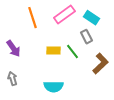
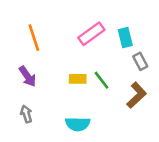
orange line: (32, 18) -> (34, 38), moved
cyan rectangle: (91, 18) -> (125, 38), turned 42
gray rectangle: (86, 37) -> (140, 61), moved

